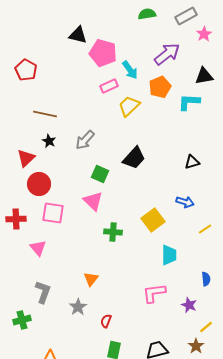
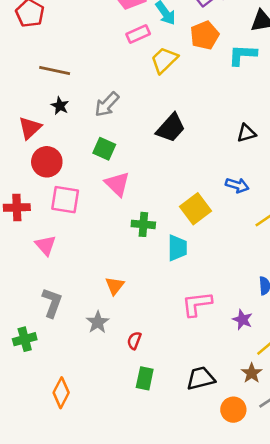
green square: (100, 174) -> (104, 149), moved
cyan trapezoid: (169, 255) -> (177, 248), moved

